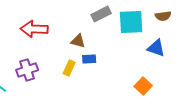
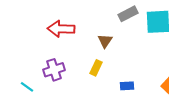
brown triangle: (78, 41) -> (105, 41), turned 49
blue rectangle: (89, 59) -> (127, 86), moved

